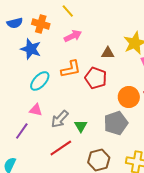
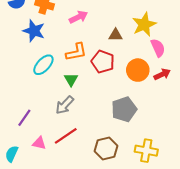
orange circle: (129, 97) -> (138, 70), moved
pink triangle: (36, 110) -> (39, 143), moved
green triangle: (81, 126) -> (71, 80), moved

